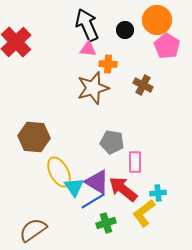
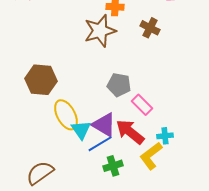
pink rectangle: (135, 162) -> (142, 105), turned -45

